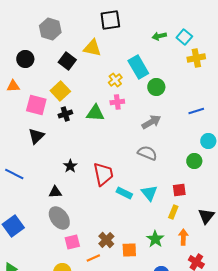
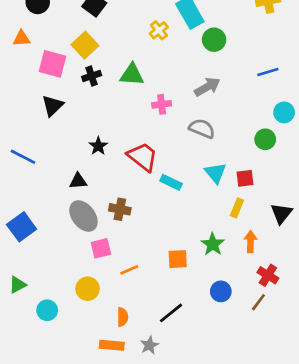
pink cross: (117, 102) -> (162, 104), moved
red trapezoid: (103, 174) -> (143, 157), turned -40
cyan triangle: (149, 193) -> (215, 173), moved
brown cross: (106, 240) -> (120, 209), moved, turned -35

